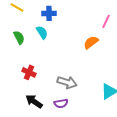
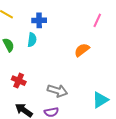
pink line: (106, 21) -> (97, 20), moved
cyan semicircle: (42, 32) -> (32, 40), turned 40

